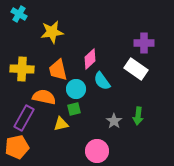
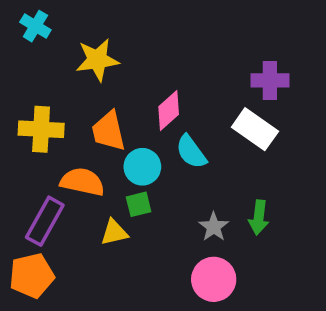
pink circle: (97, 151) -> (214, 279), moved

